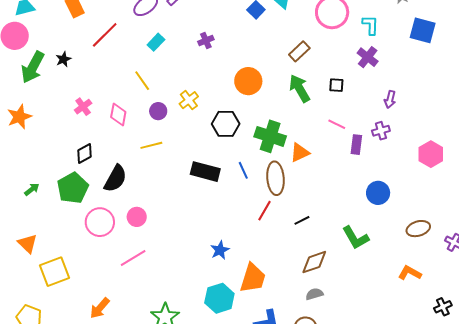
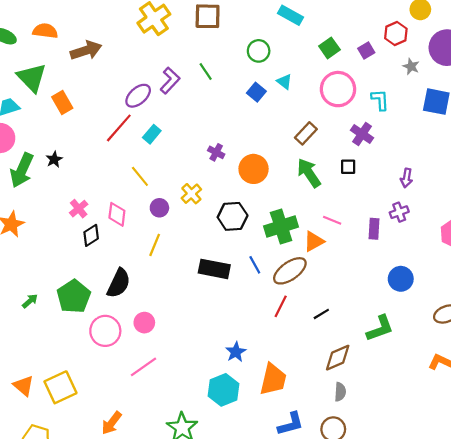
red line: (105, 35) -> (119, 128), moved
purple cross: (206, 40) -> (216, 152), moved, turned -35
purple cross: (368, 57) -> (362, 134), moved
pink line: (337, 124) -> (332, 220), moved
green cross: (270, 136) -> (281, 226), turned -32
yellow line: (151, 145) -> (155, 245), turned -50
black diamond: (85, 154) -> (91, 235), moved
brown ellipse: (276, 178) -> (290, 271), turned 64
green L-shape: (356, 238) -> (380, 328), turned -76
orange triangle: (28, 244) -> (24, 386), moved
gray semicircle: (314, 294) -> (340, 392), turned 114
cyan hexagon: (219, 298) -> (224, 390), moved

